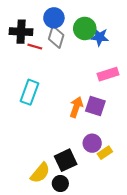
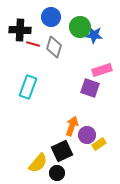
gray diamond: (56, 37) -> (54, 47), moved
purple square: (95, 106) -> (90, 88), moved
orange arrow: (76, 107) -> (72, 126), moved

